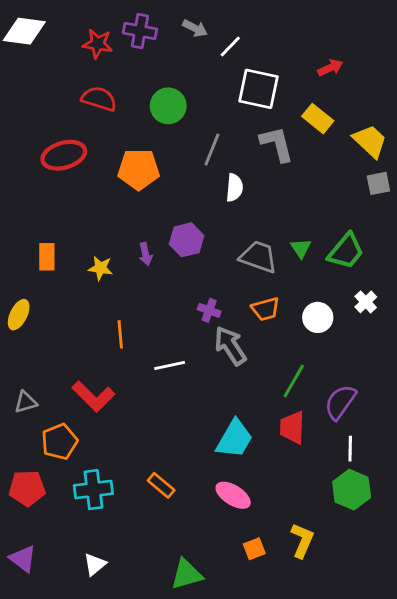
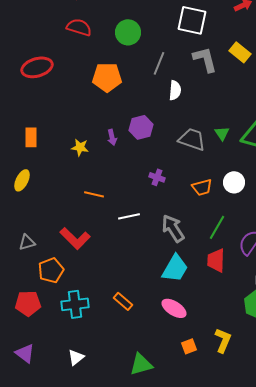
yellow rectangle: (318, 119) -> (240, 52), moved
red ellipse: (64, 155) -> (37, 67), moved
orange rectangle: (47, 257) -> (31, 137), moved
orange trapezoid: (266, 309) -> (202, 187), moved
orange line: (120, 334) -> (94, 194), turned -72
gray arrow: (230, 346) -> (173, 228), moved

